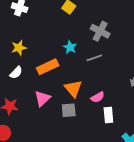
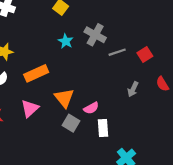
cyan star: (70, 47) -> (66, 41), moved
gray line: (94, 58) -> (117, 52), moved
gray square: (69, 110) -> (71, 123), moved, turned 35

